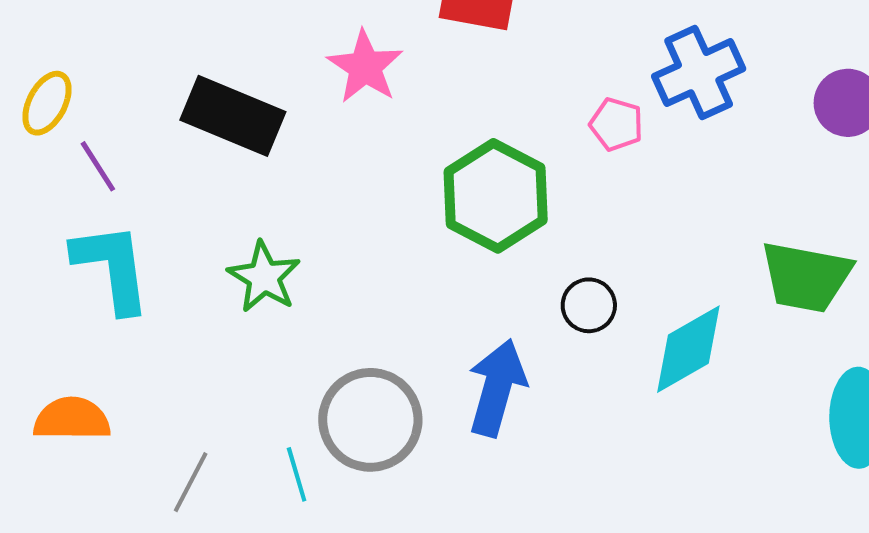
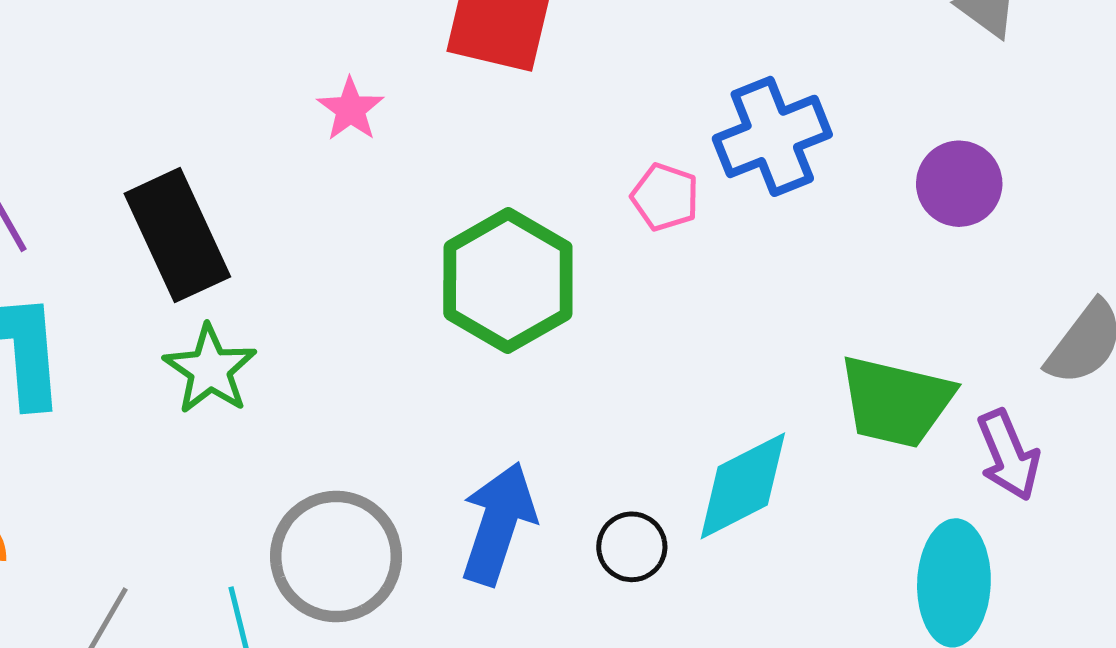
pink star: (365, 67) -> (350, 109), size x0.7
black rectangle: (233, 116) -> (177, 235), moved, turned 40
black circle: (589, 305) -> (632, 547), moved

